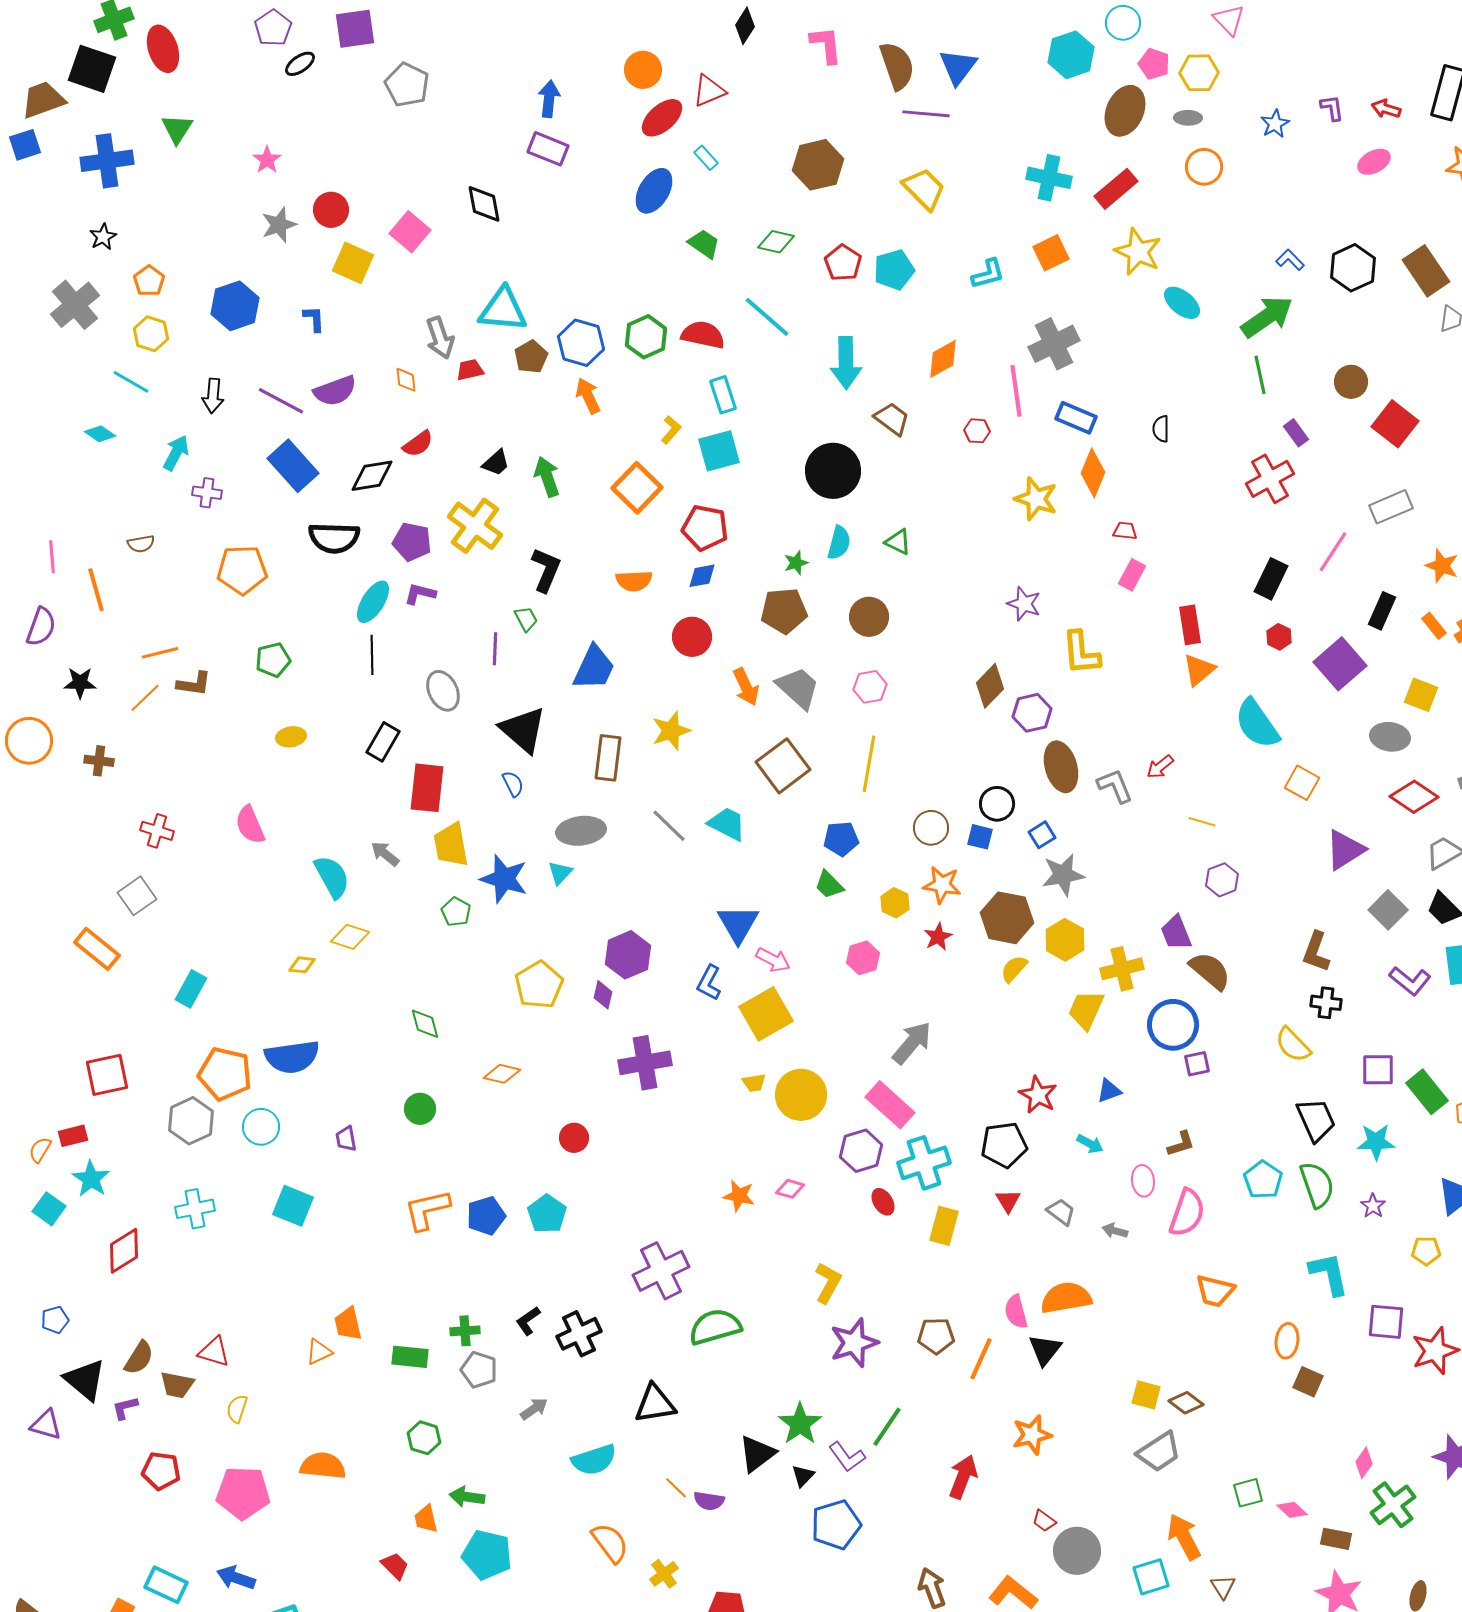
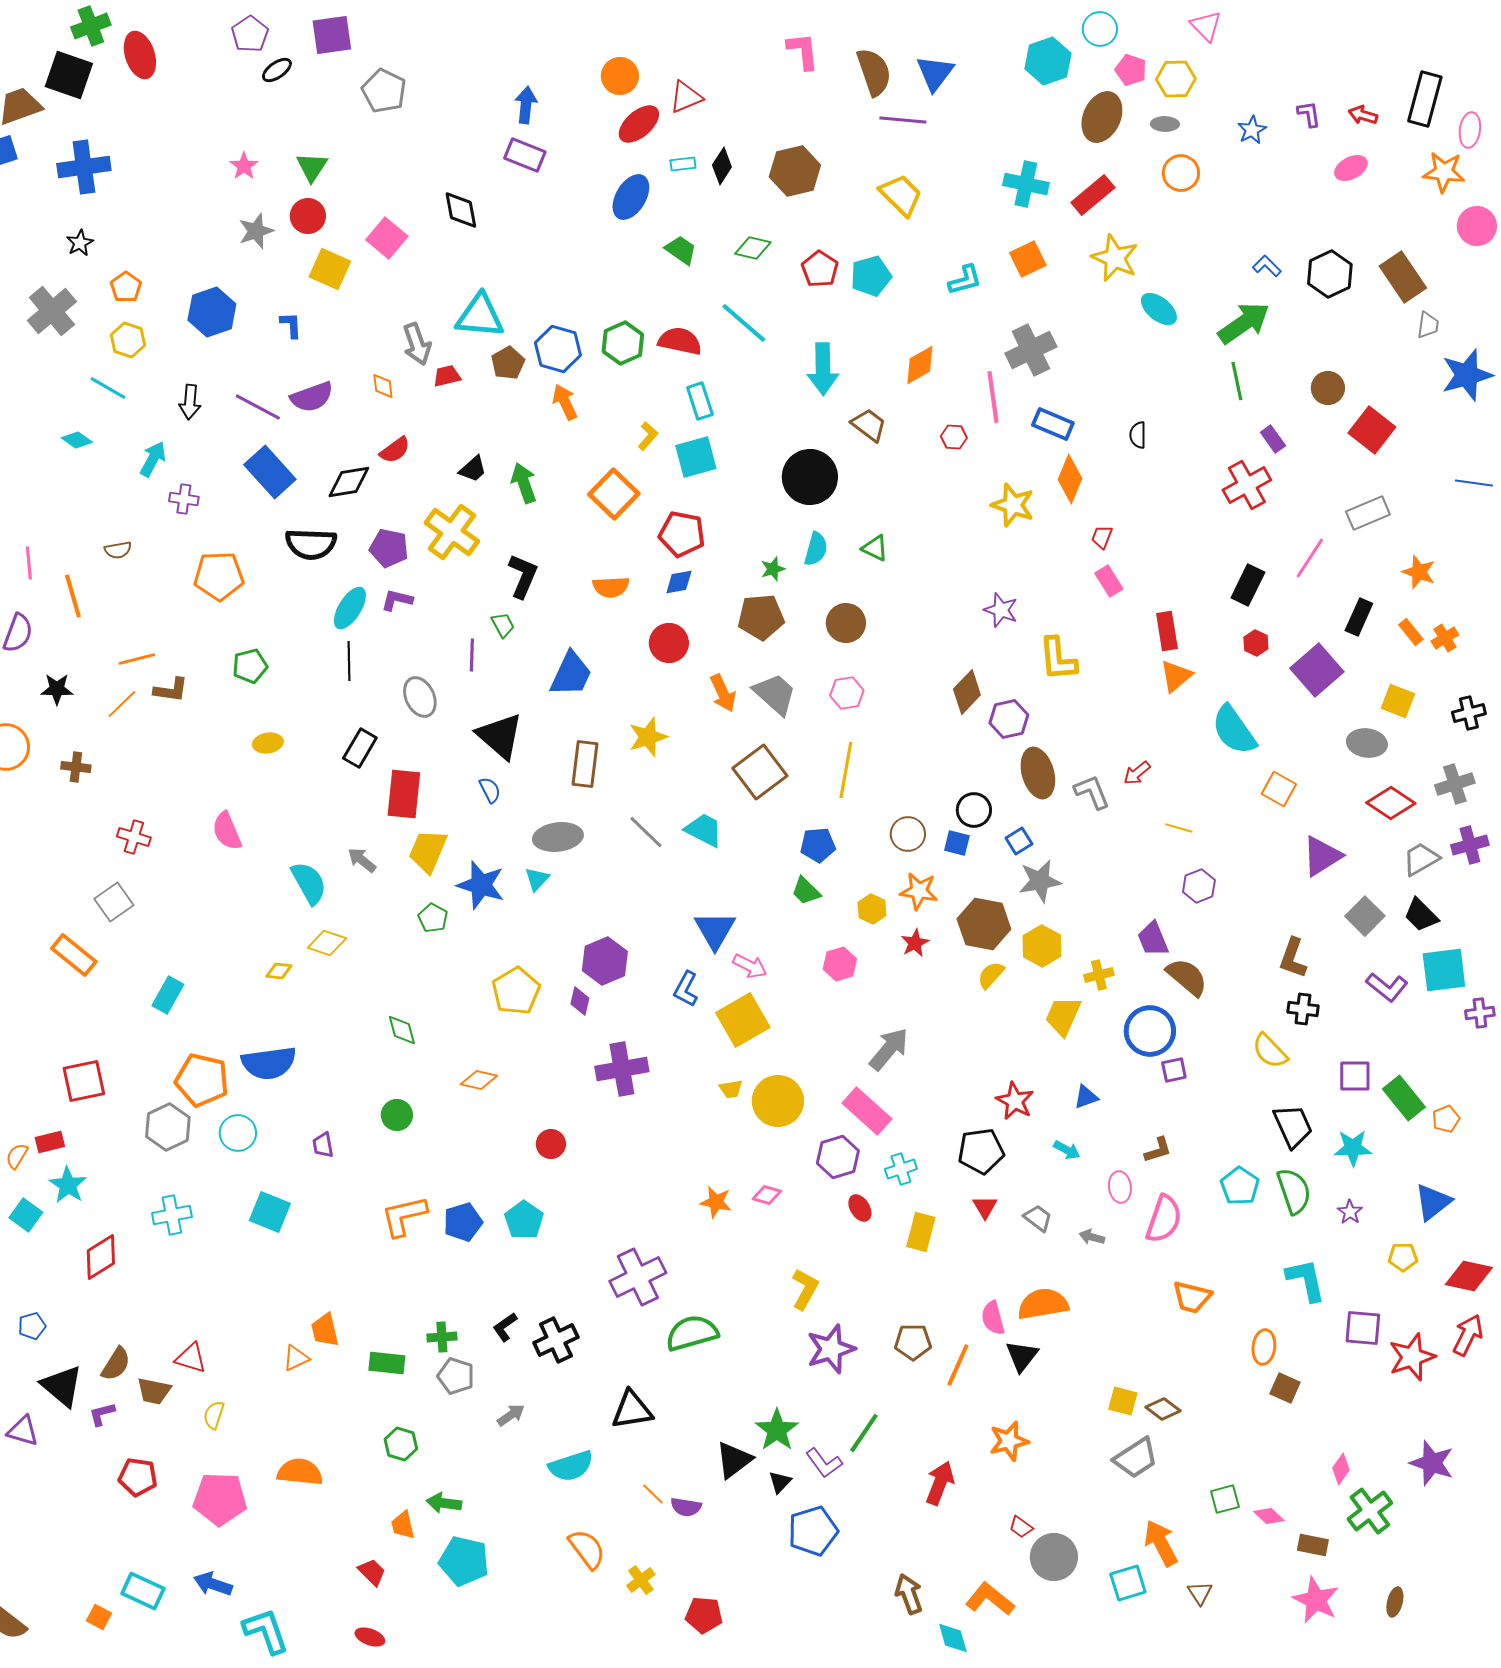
black diamond: (745, 26) -> (722, 166), moved
green triangle: (177, 129) -> (312, 167), moved
cyan rectangle: (706, 158) -> (683, 164), turned -55
red trapezoid: (1125, 531) -> (1102, 537), turned -75
pink rectangle: (1132, 575) -> (1109, 581), turned -60
yellow trapezoid: (451, 845) -> (428, 851), turned 33
yellow cross: (1122, 969) -> (1099, 975), size x0.7
cyan cross: (924, 1163) -> (901, 1169), size x0.6

